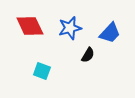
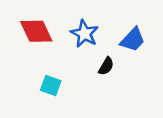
blue star: (70, 28) -> (84, 34), turned -30

